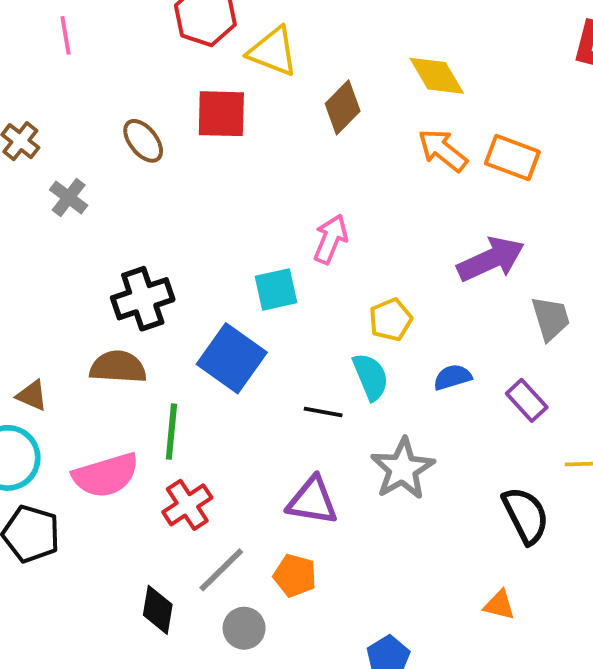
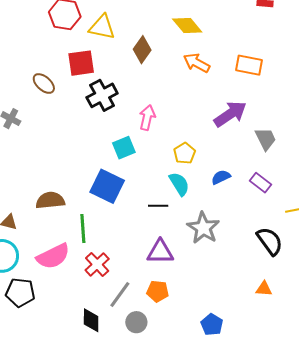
orange rectangle: (512, 158) -> (249, 65), moved
black cross: (143, 299) -> (102, 95), moved

